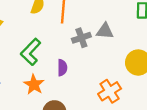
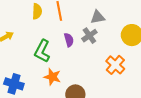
gray cross: (81, 38) -> (89, 36), moved
purple semicircle: (62, 68) -> (69, 40), moved

